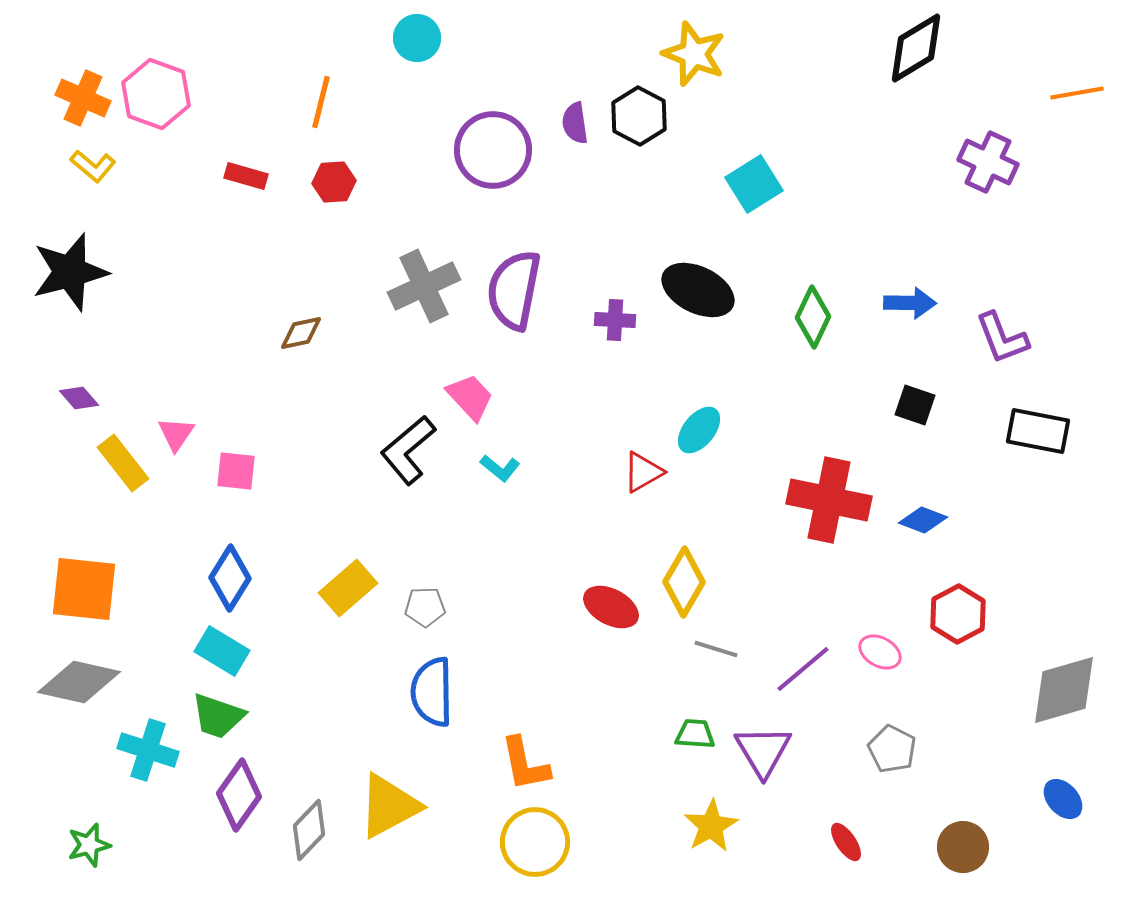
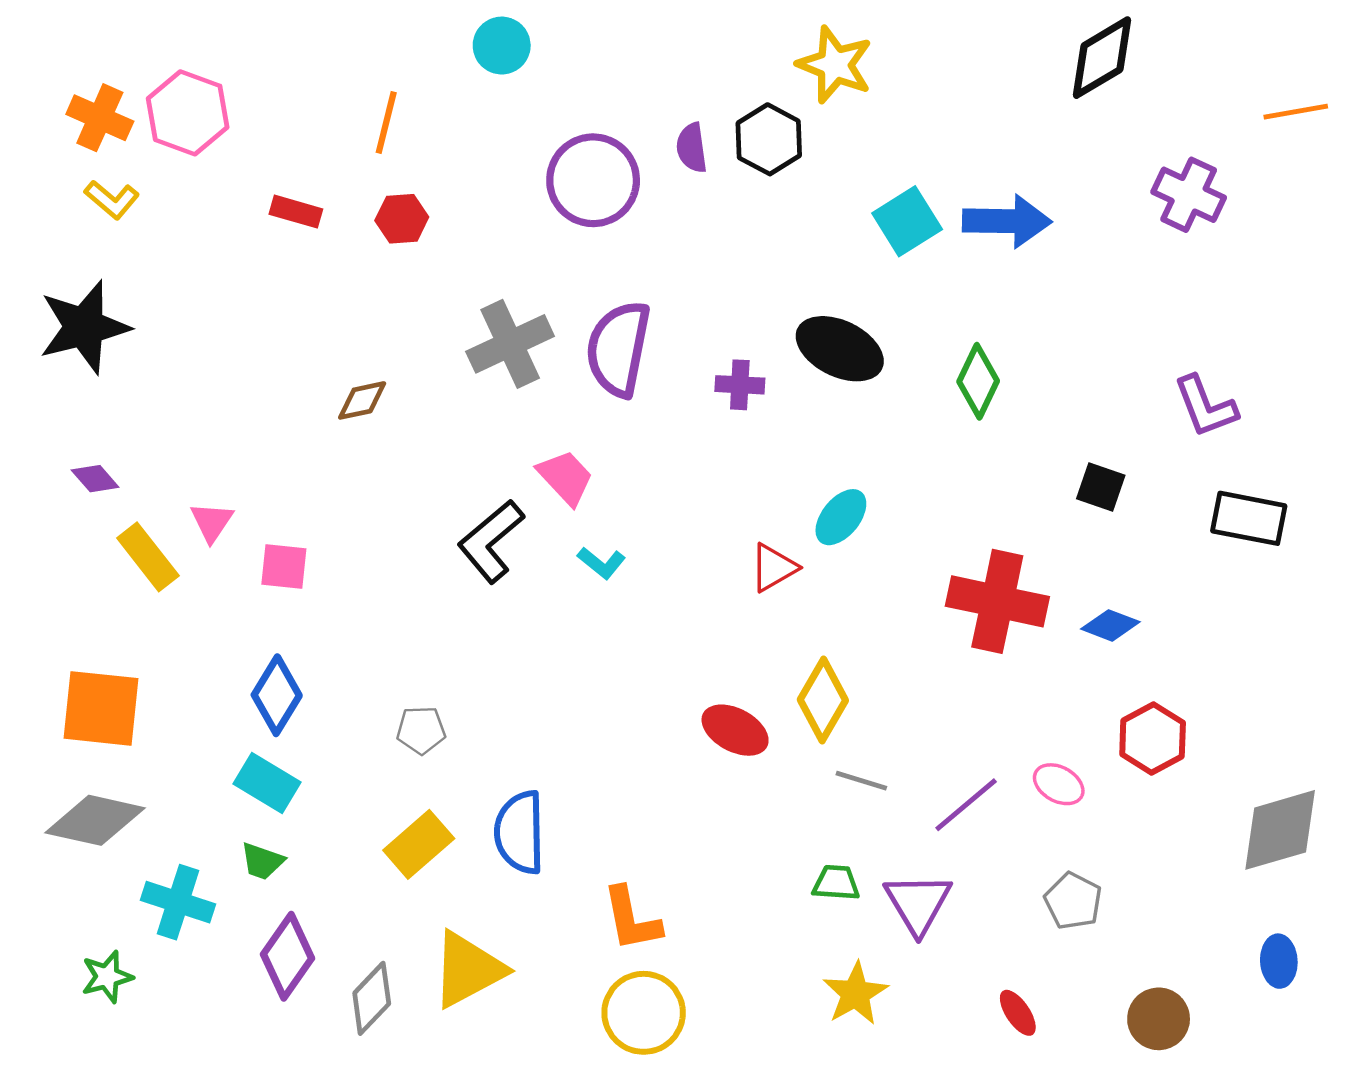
blue arrow: (910, 303) -> (1007, 221), moved, size x1.4
yellow rectangle: (348, 588) -> (419, 844), moved
gray pentagon: (425, 607) -> (421, 730), moved
green trapezoid: (218, 716) -> (262, 861), size x0.7
blue ellipse: (1063, 799) -> (1279, 961), turned 39
green star: (89, 845) -> (107, 977), moved

